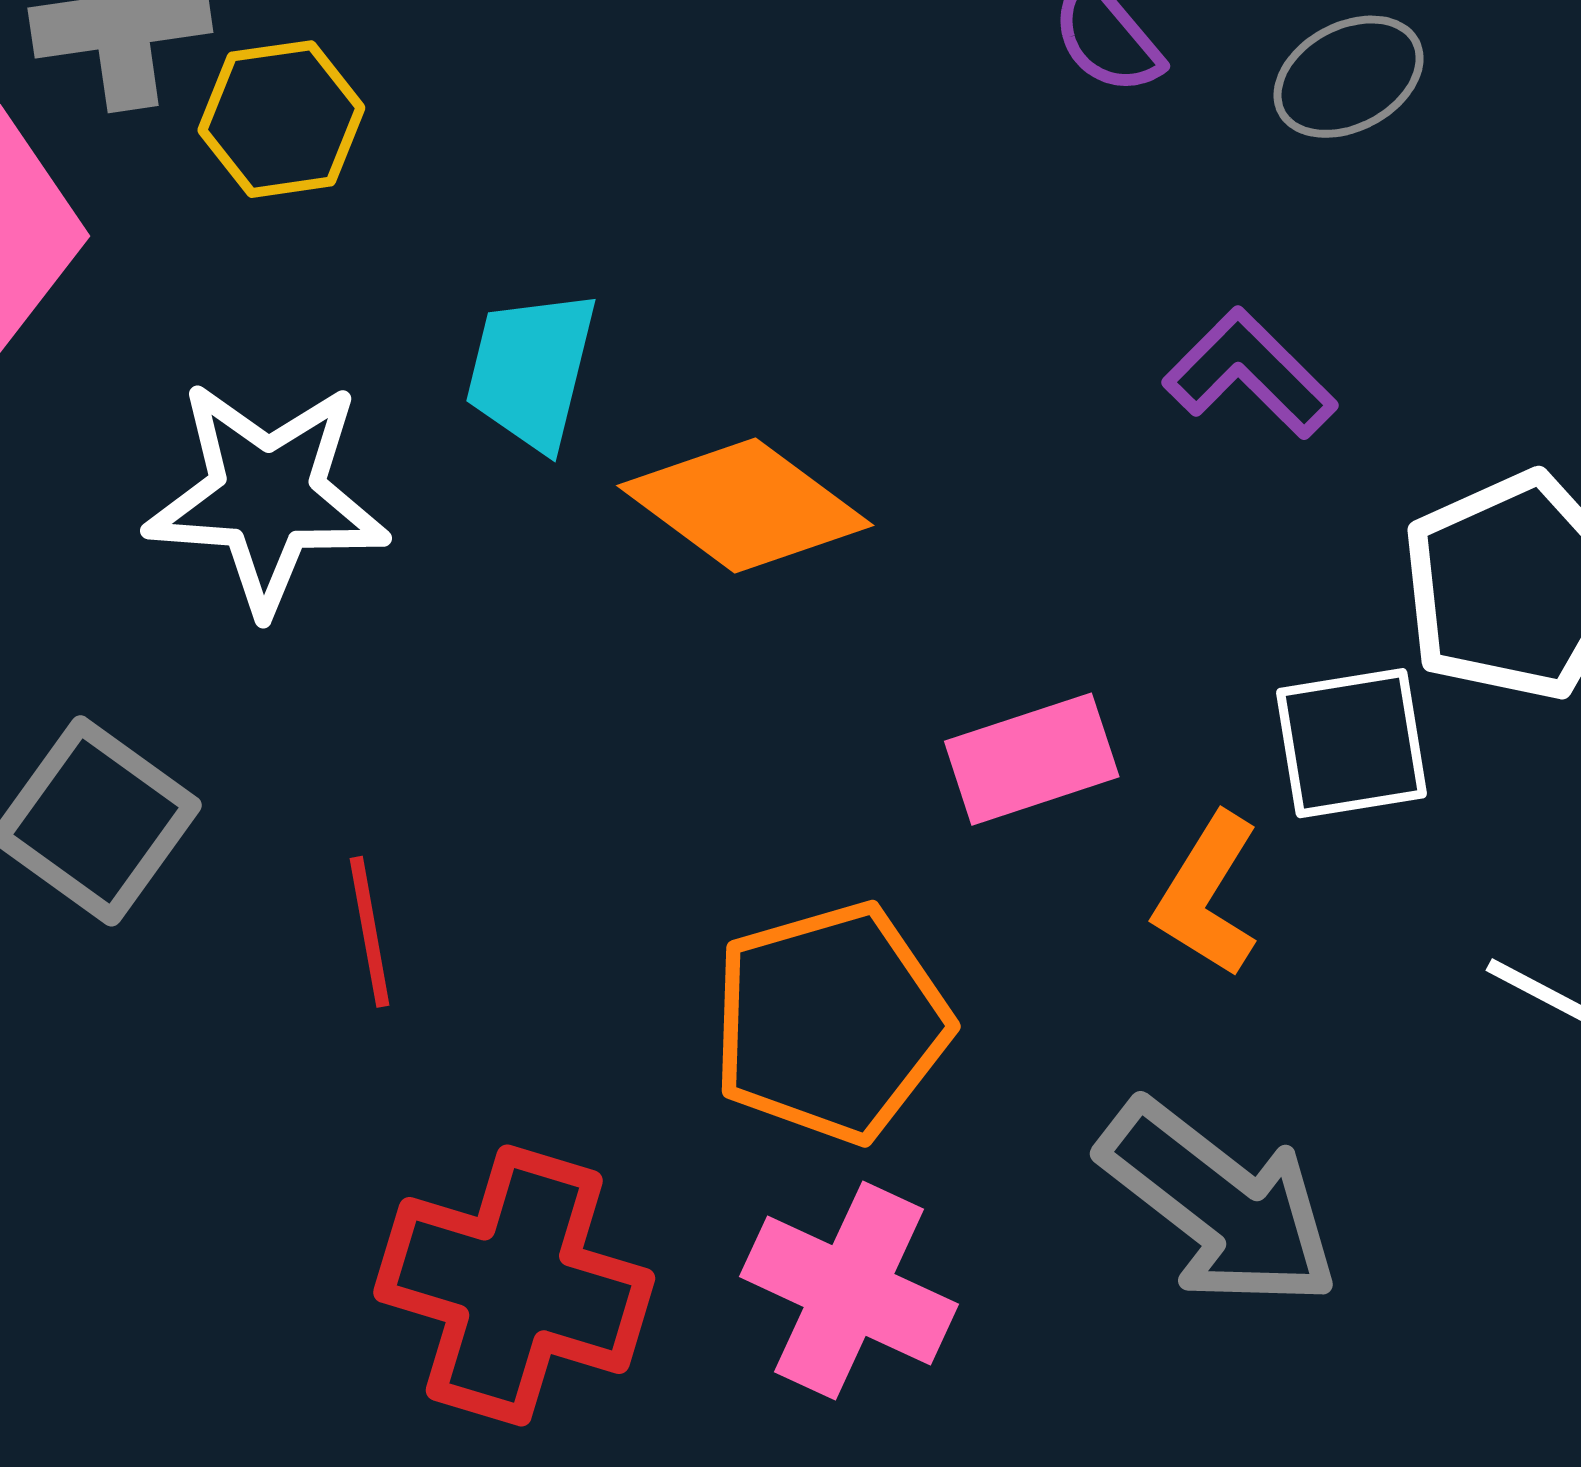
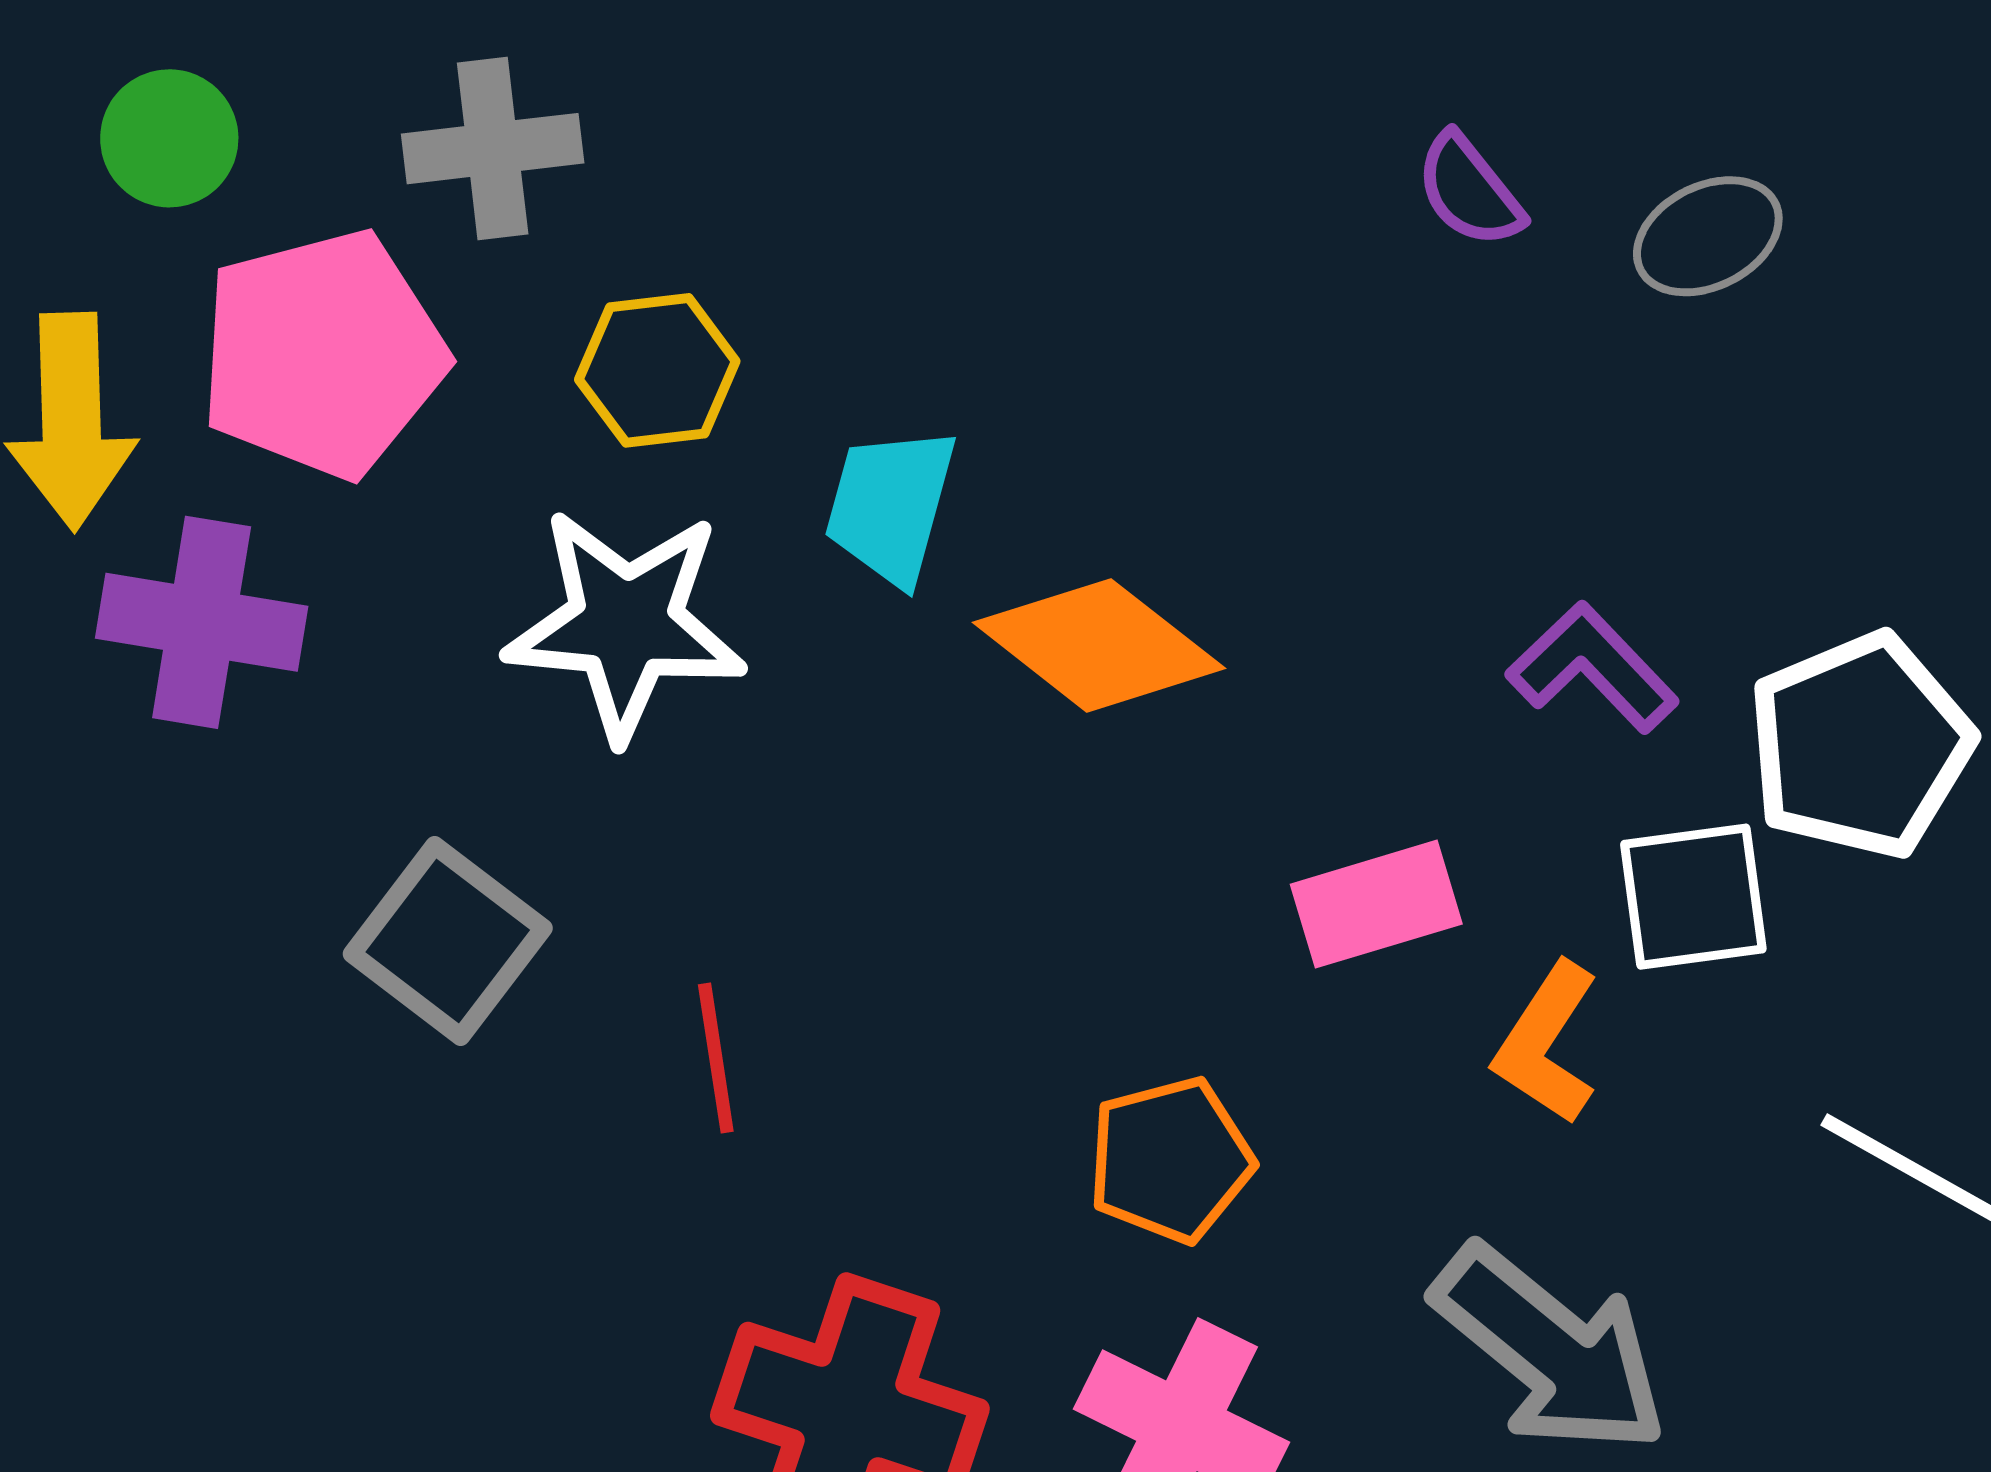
yellow hexagon: (281, 119) -> (657, 370), moved
purple L-shape: (1250, 373) -> (1592, 668), moved
orange pentagon: (831, 1023) -> (1170, 1160), size x0.7

